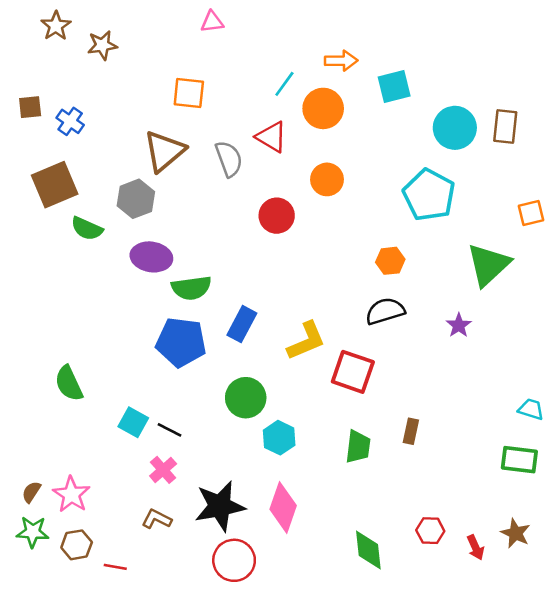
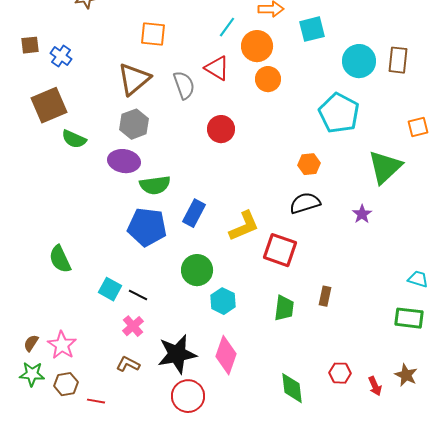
orange circle: (327, 179) -> (268, 79), moved
gray hexagon: (136, 199) -> (134, 124), moved

